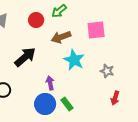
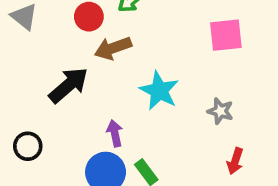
pink square: (96, 30) -> (226, 35), moved
brown arrow: (61, 37) -> (113, 48), moved

